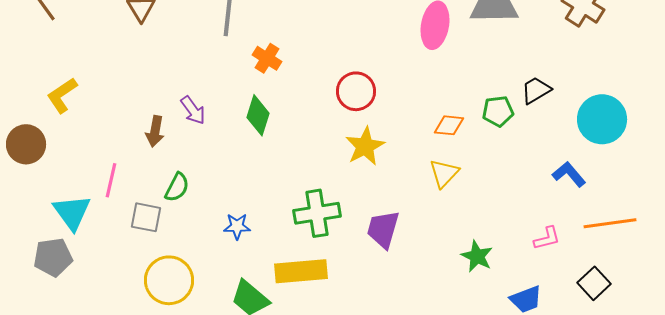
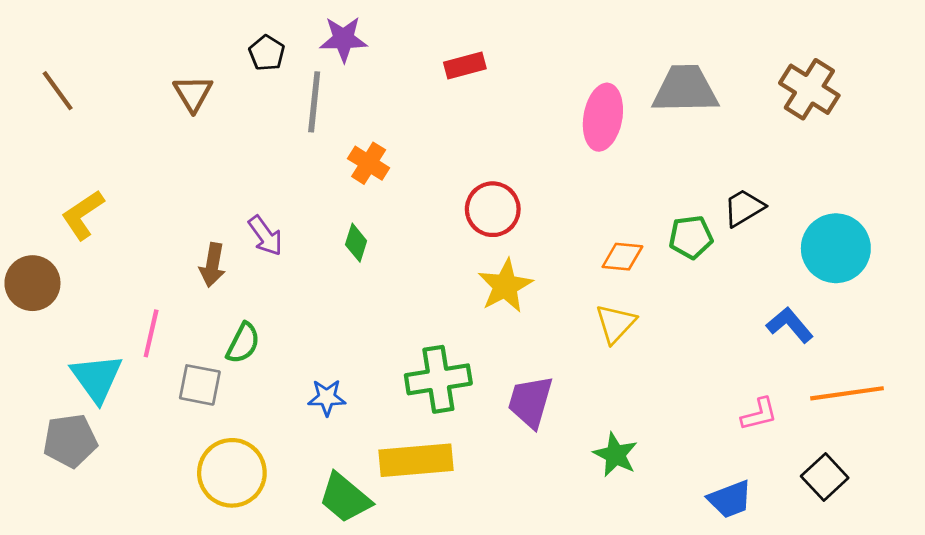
green diamond: (258, 115) -> (356, 243), size x0.7
green star: (477, 256) -> (615, 455), moved

